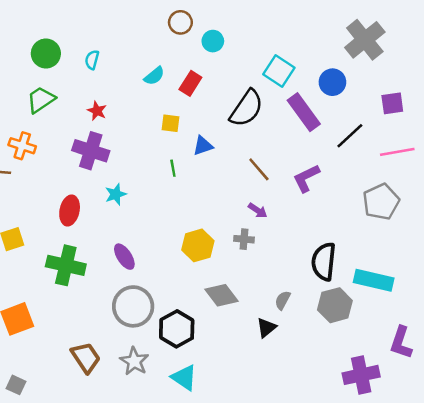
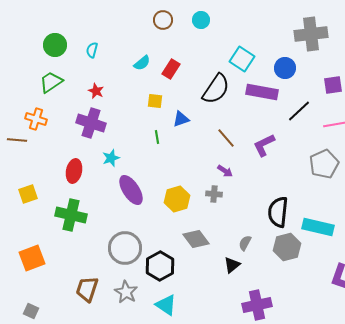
gray cross: (365, 40) -> (311, 34), turned 32
cyan circle: (213, 41) -> (201, 20), moved
purple rectangle: (304, 112) -> (262, 92), turned -44
purple ellipse: (124, 257) -> (131, 190), moved, size x1.4
brown trapezoid: (86, 358) -> (87, 289), turned -128
purple cross: (361, 375) -> (257, 305), moved

